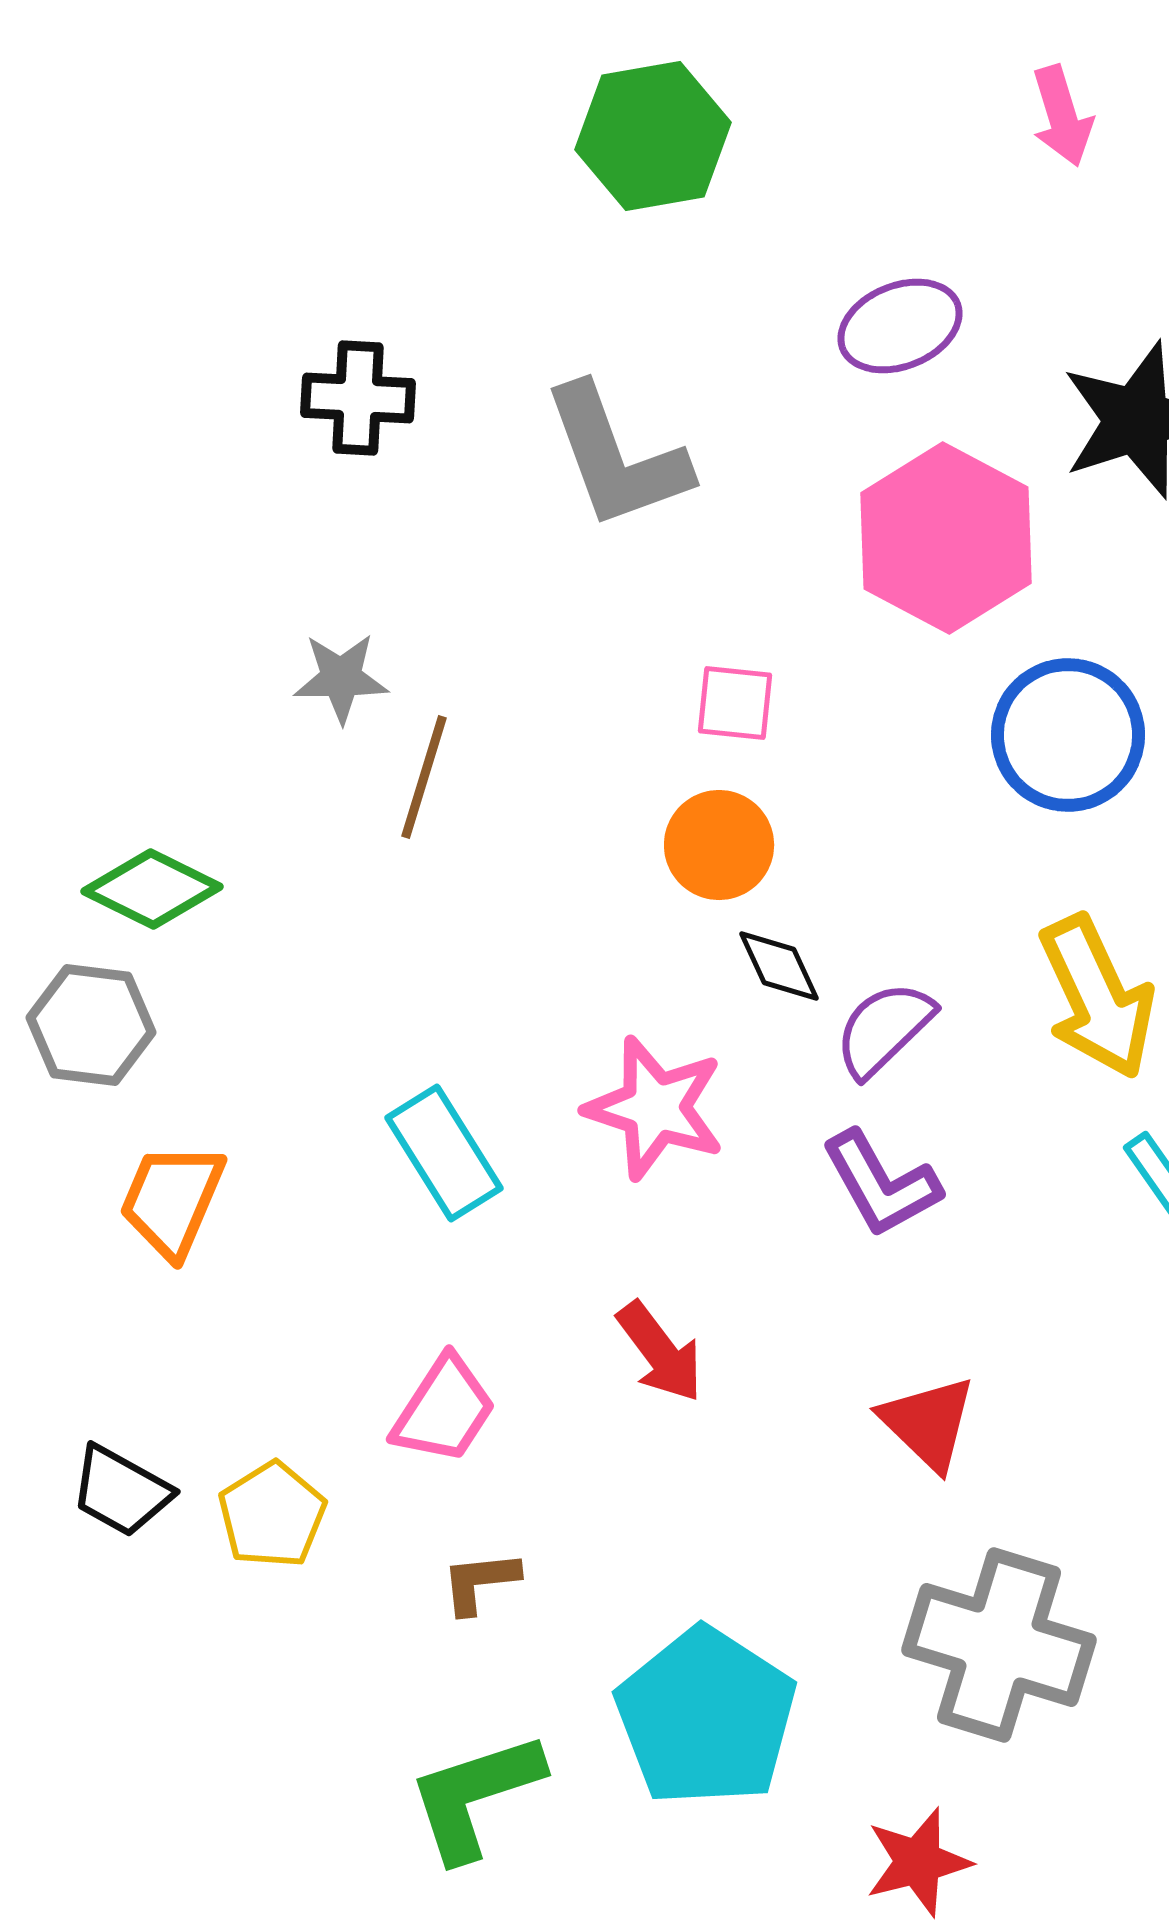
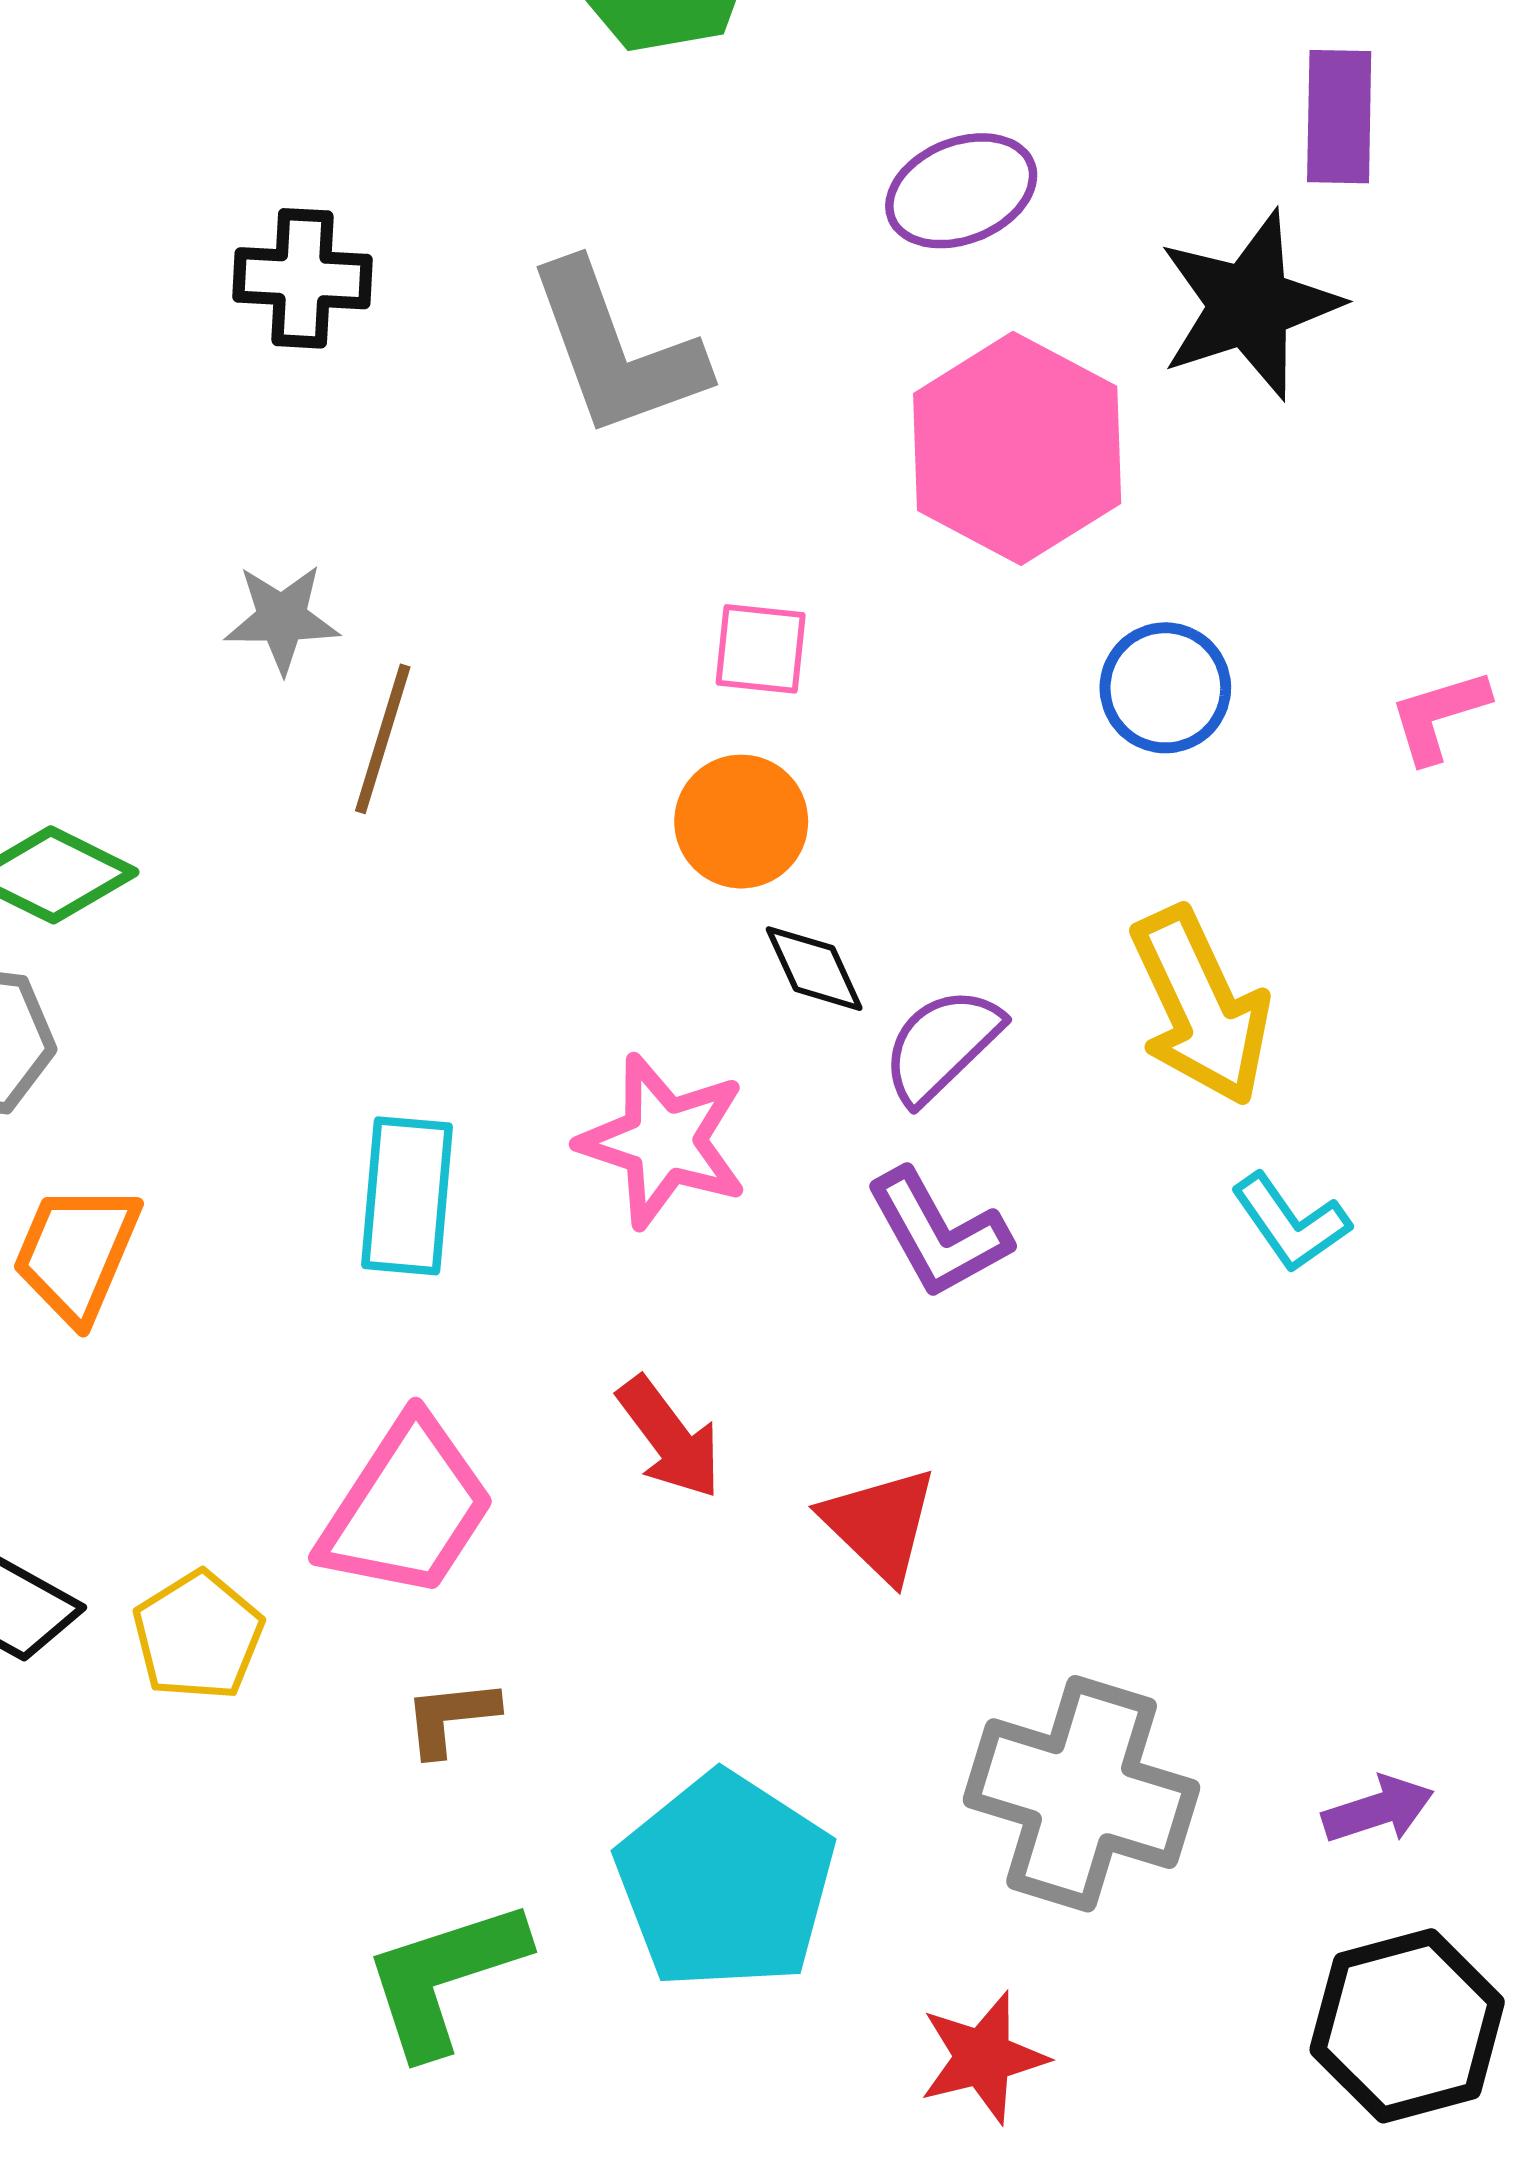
blue circle: (1068, 735) -> (1165, 688), size x0.7
cyan rectangle: (444, 1153) -> (407, 1196), turned 37
pink trapezoid: (444, 1410) -> (407, 1508), size x1.4
red triangle: (928, 1423) -> (880, 1524), moved

